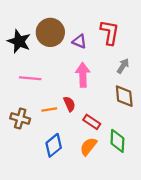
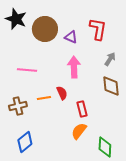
black star: (19, 41) -> (16, 19), moved
brown cross: (20, 119) -> (18, 106), turned -30
red rectangle: (92, 122) -> (82, 109), turned 42
green diamond: (117, 141) -> (105, 147), moved
blue diamond: (54, 145) -> (25, 142), moved

